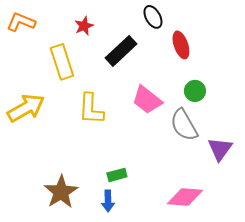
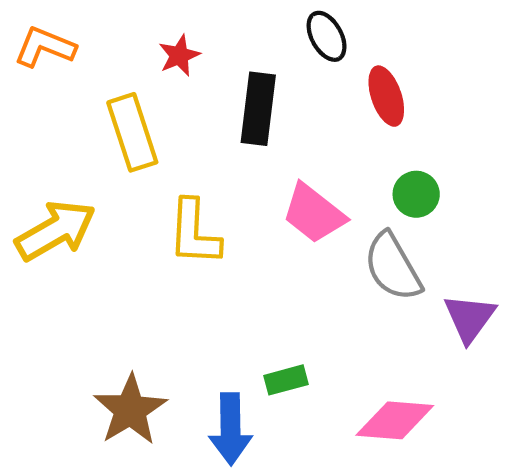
black rectangle: (121, 51) -> (258, 109), turned -40
green rectangle: (117, 175) -> (286, 380), moved
blue arrow: (108, 201) -> (230, 429), size x1.5

